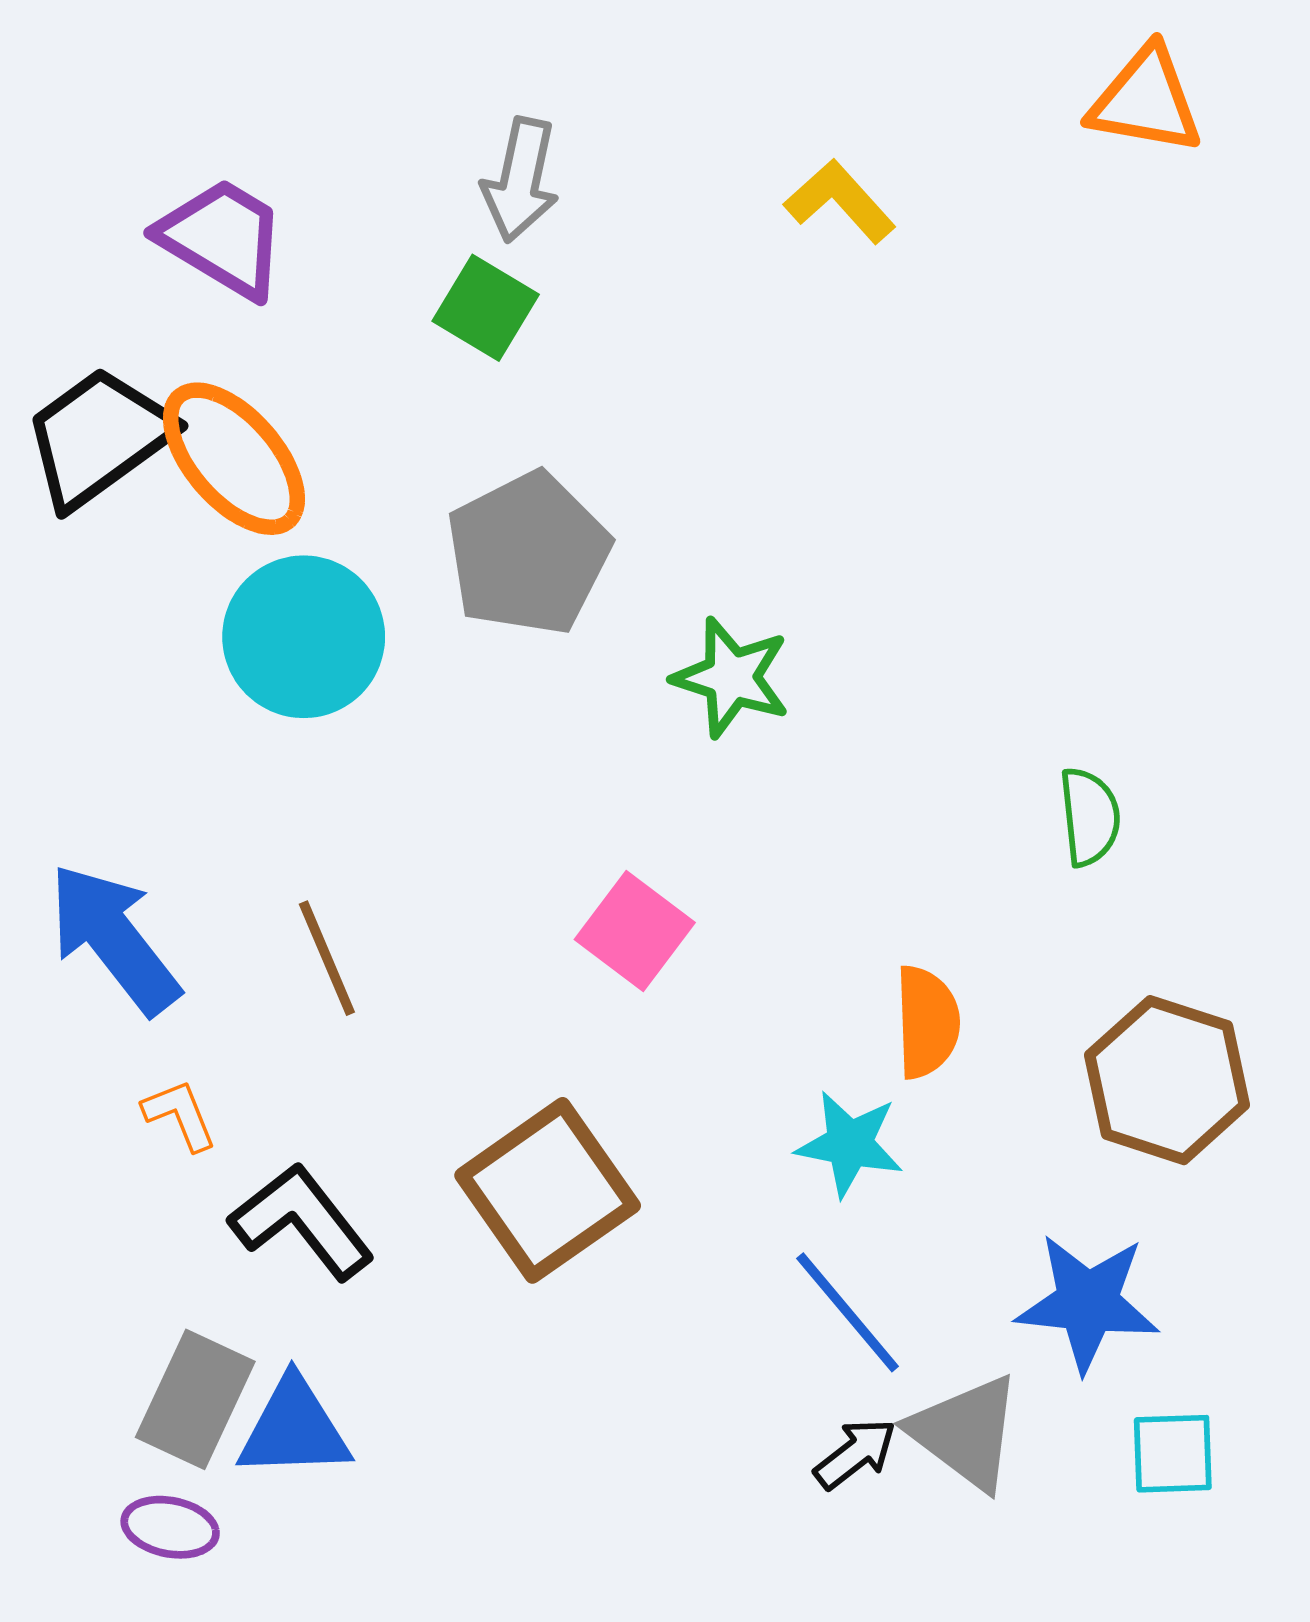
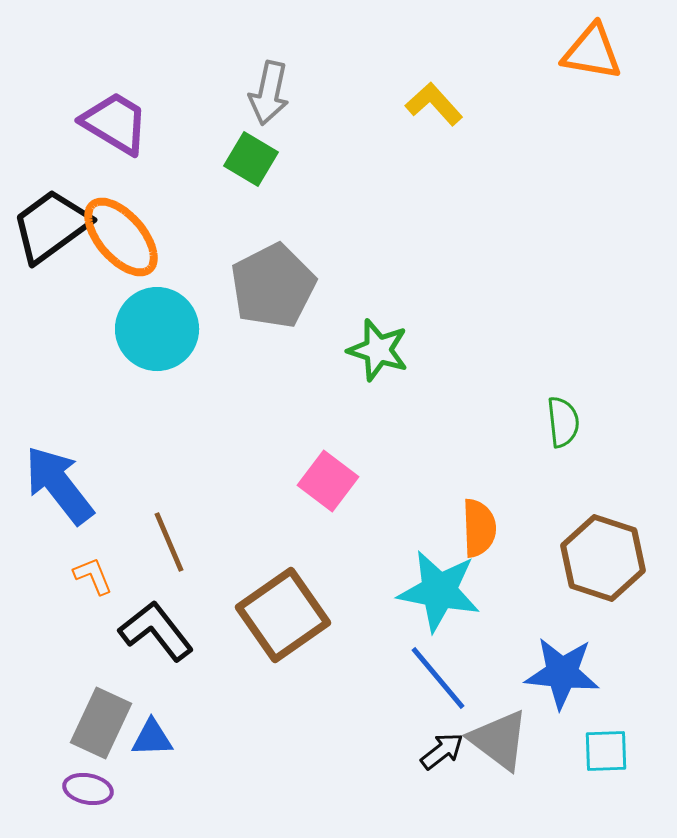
brown line: (327, 958) -> (169, 542), moved
cyan star: (850, 1144) -> (439, 591), size x1.5
blue triangle: (294, 1428) -> (152, 738), size x0.7

